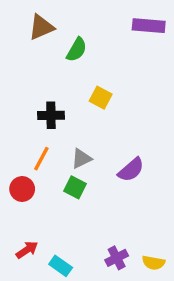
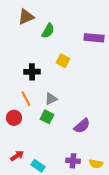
purple rectangle: (149, 26) -> (94, 38), moved
orange line: (41, 159) -> (26, 99), turned -56
purple semicircle: (131, 170) -> (82, 126), moved
purple cross: (117, 258) -> (73, 161), turned 32

